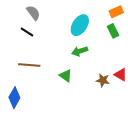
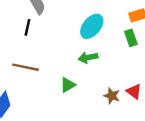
black line: (27, 32) -> (27, 27), turned 64
green triangle: (66, 76) -> (68, 85), turned 48

